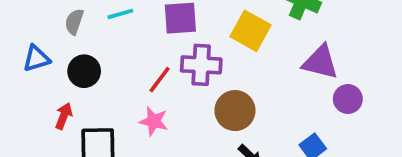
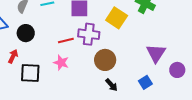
purple triangle: (320, 62) -> (156, 53), moved, turned 45
red line: (160, 80) -> (66, 41), turned 35
purple circle: (348, 99) -> (177, 70), moved

